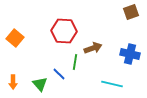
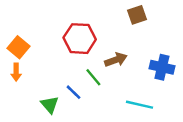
brown square: (131, 12) -> (137, 15), moved
green line: (75, 62) -> (93, 77), turned -49
orange arrow: (13, 82) -> (16, 72), moved

